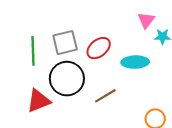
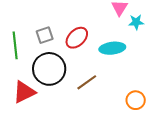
gray square: (65, 43) -> (45, 35), size x0.7

